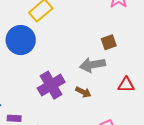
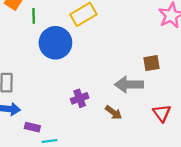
purple cross: (51, 85) -> (80, 98), size x0.6
red triangle: (126, 85) -> (162, 113), turned 42

